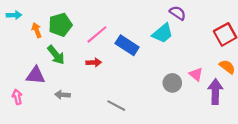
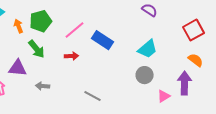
cyan trapezoid: (163, 33) -> (148, 49), moved
pink triangle: (196, 74) -> (164, 96), moved, turned 48

